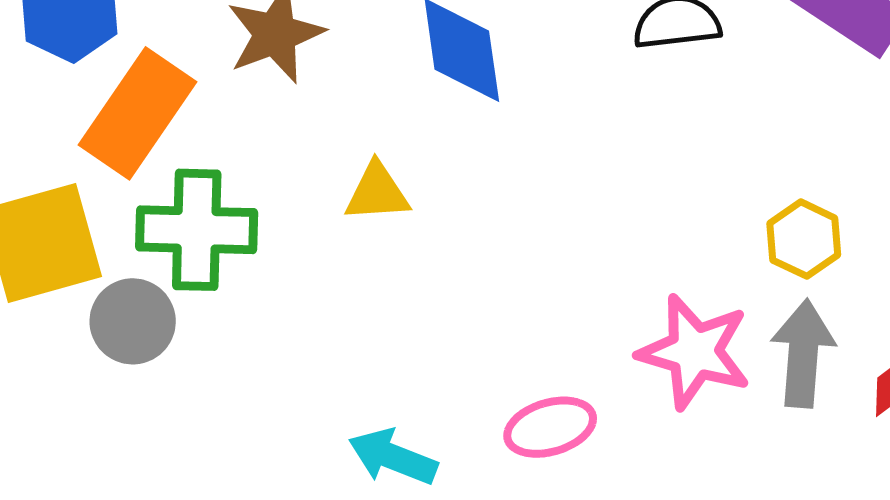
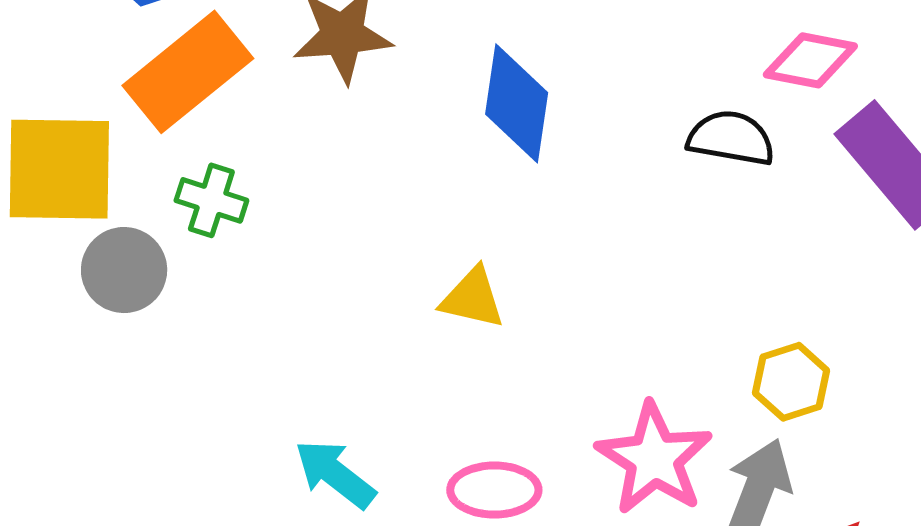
yellow triangle: (377, 192) -> (472, 298), moved
green cross: (197, 230) -> (211, 200), size x0.6

